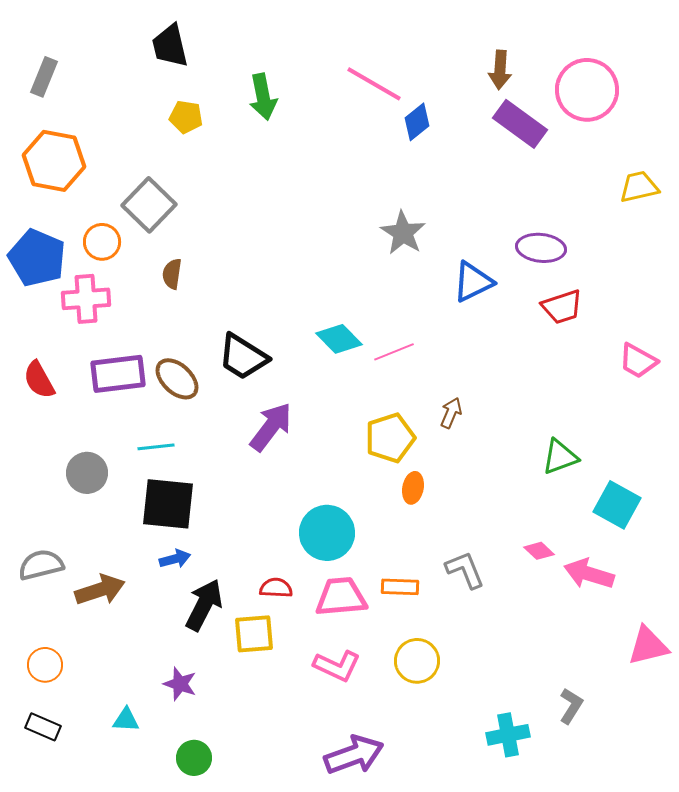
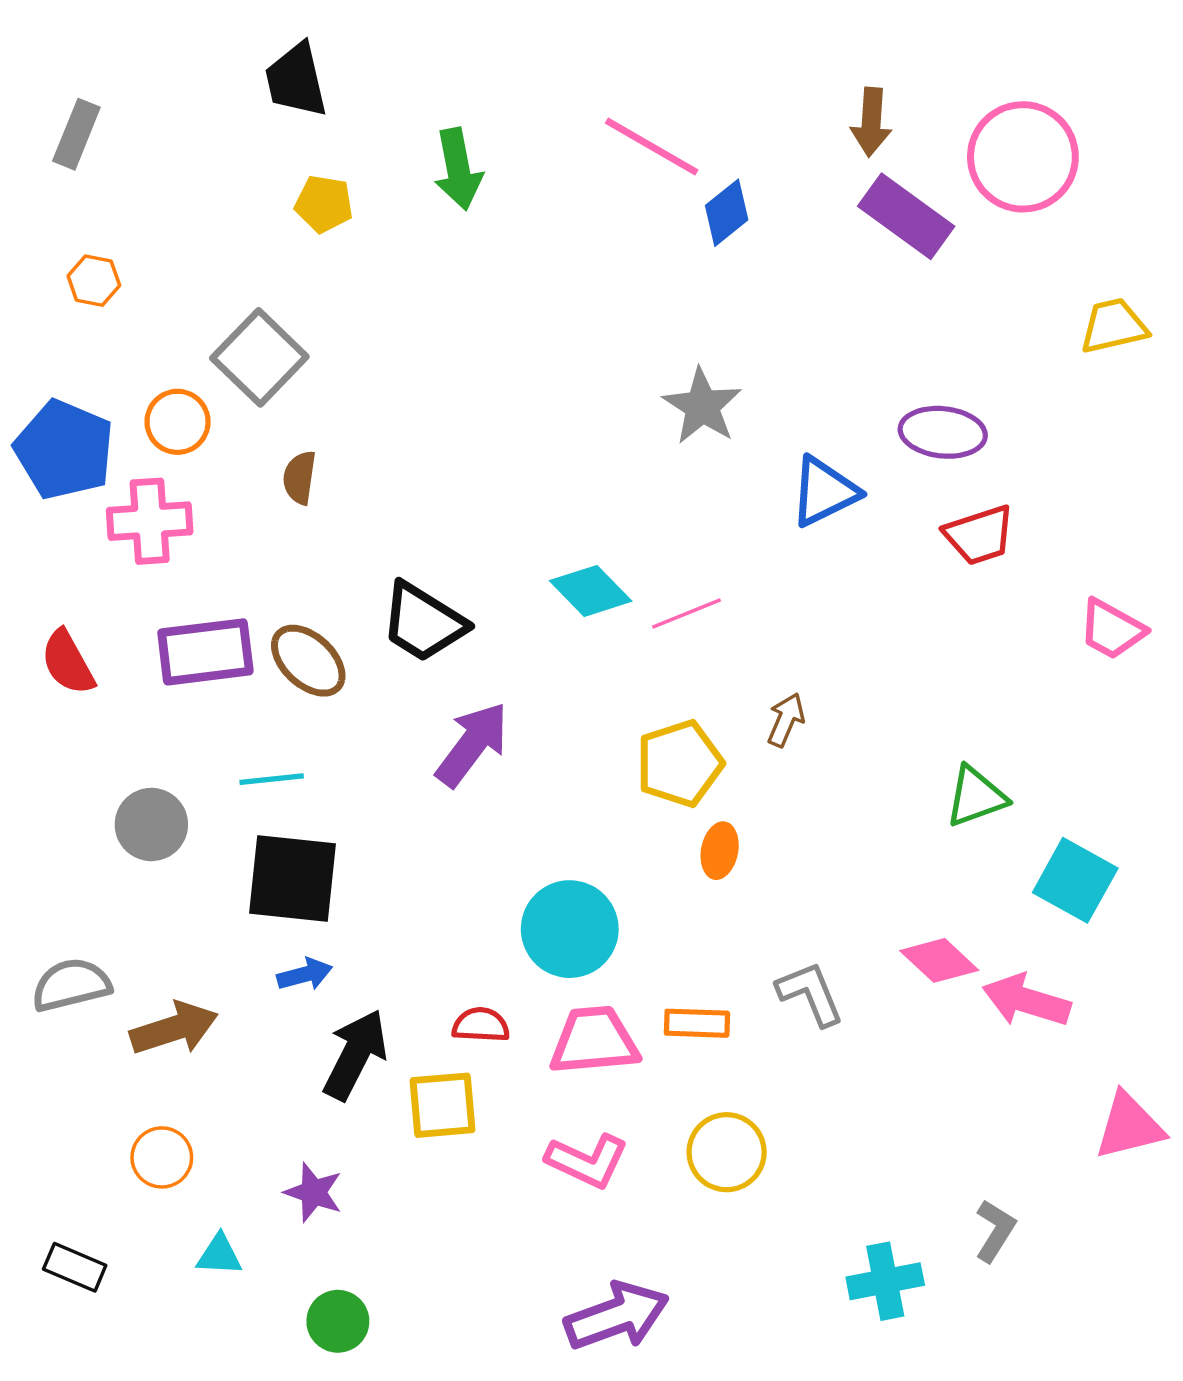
orange hexagon: (54, 161) -> (94, 281), size x0.5
pink diamond: (539, 551) -> (939, 960), size x1.4
orange circle: (45, 665) -> (162, 1157), moved

